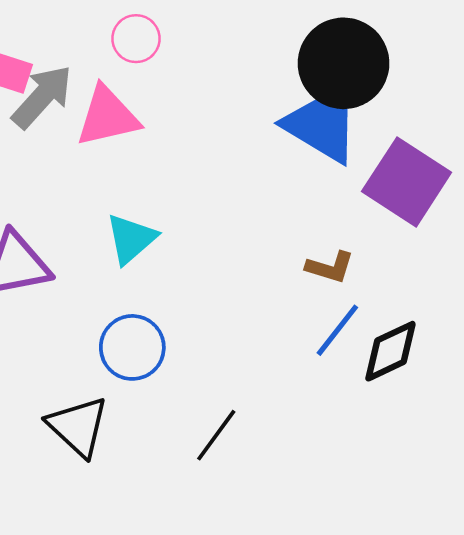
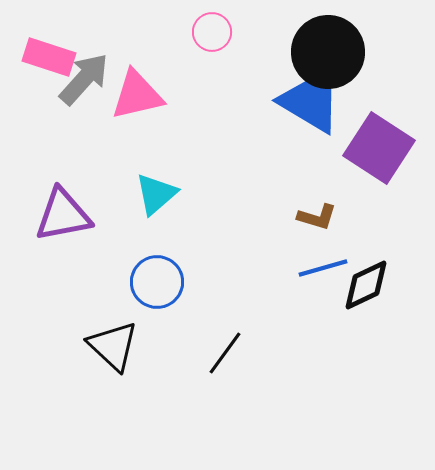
pink circle: (136, 39) -> (212, 32), moved
blue line: (337, 330) -> (323, 268), turned 36

